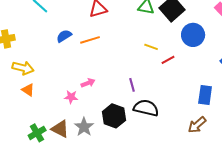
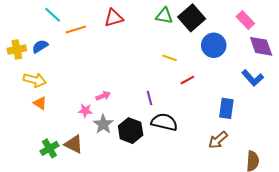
blue semicircle: (64, 36) -> (40, 46), moved
orange line: (90, 40) -> (76, 29), moved
red line: (168, 60) -> (187, 80), moved
gray star: (84, 127) -> (103, 124), moved

